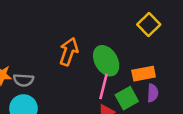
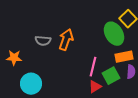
green ellipse: (106, 61) -> (114, 34), moved
gray semicircle: (23, 80) -> (43, 41), moved

